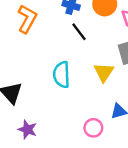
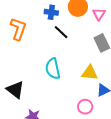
yellow triangle: (104, 72) -> (90, 73), moved, turned -48

